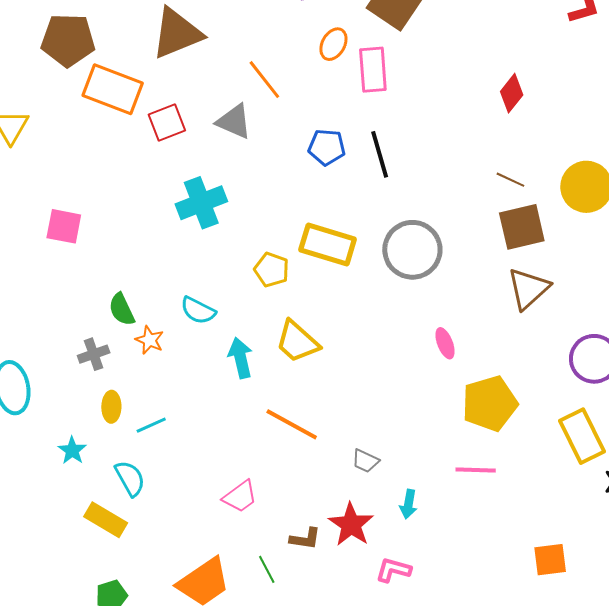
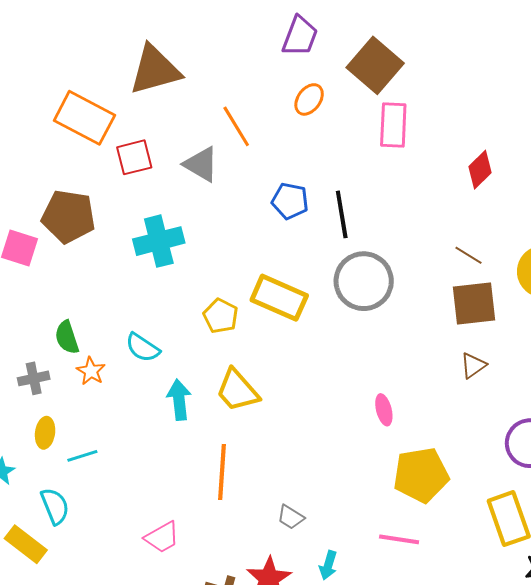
brown pentagon: (68, 40) -> (68, 216), moved
pink rectangle: (373, 70) -> (393, 125), moved
gray circle: (412, 250) -> (364, 281), moved
brown triangle: (528, 288) -> (473, 365), size x0.6
orange line: (292, 424) -> (222, 472), turned 58

